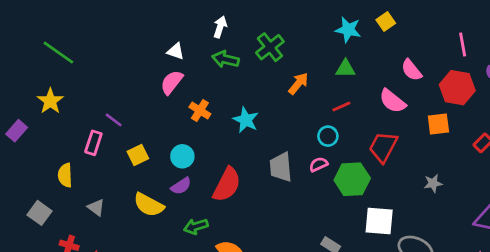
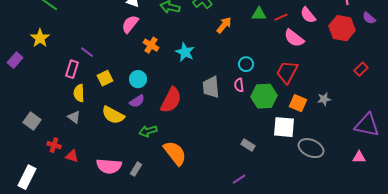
red line: (341, 106) -> (281, 17), moved
orange square: (438, 124) -> (298, 103), moved, turned 30
pink semicircle: (318, 164) -> (239, 85), turned -72
yellow semicircle: (65, 175) -> (79, 93), moved

